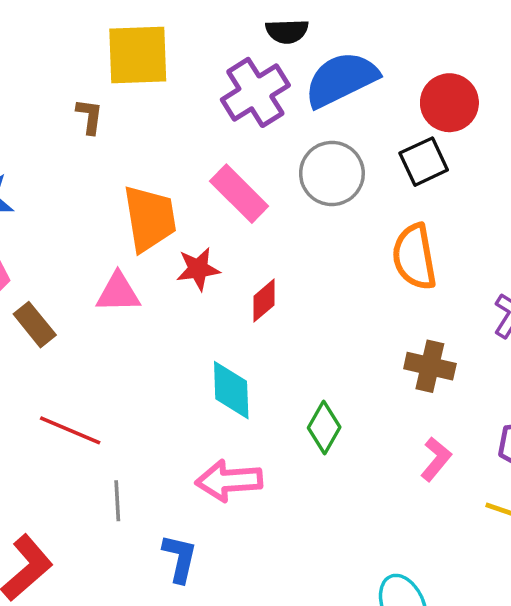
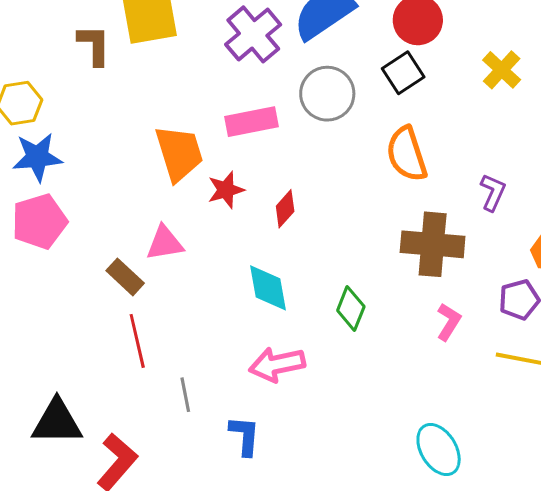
brown L-shape: (90, 116) -> (94, 45), moved, size x1.4
pink rectangle: (239, 194) -> (251, 122), turned -48
pink triangle: (118, 293) -> (165, 243), moved
brown rectangle: (35, 325) -> (125, 277), moved
brown cross: (430, 366) -> (433, 244), size x1.5
red line: (70, 430) -> (137, 341), turned 62

